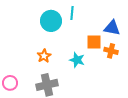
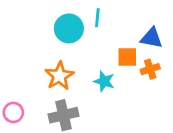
orange cross: (111, 51) -> (150, 69), turned -32
orange star: (44, 56) -> (59, 76), size x1.5

